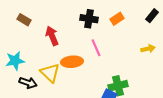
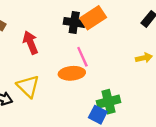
orange rectangle: (117, 19) -> (93, 18), moved, size x1.5
orange ellipse: (72, 62) -> (72, 73), moved

